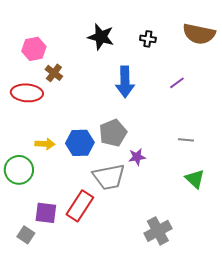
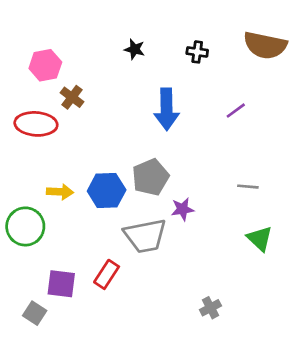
black star: (101, 37) -> (135, 49), size x0.6
red rectangle: (80, 206) -> (107, 274), size x0.7
gray cross: (158, 231) -> (210, 308), size x0.6

